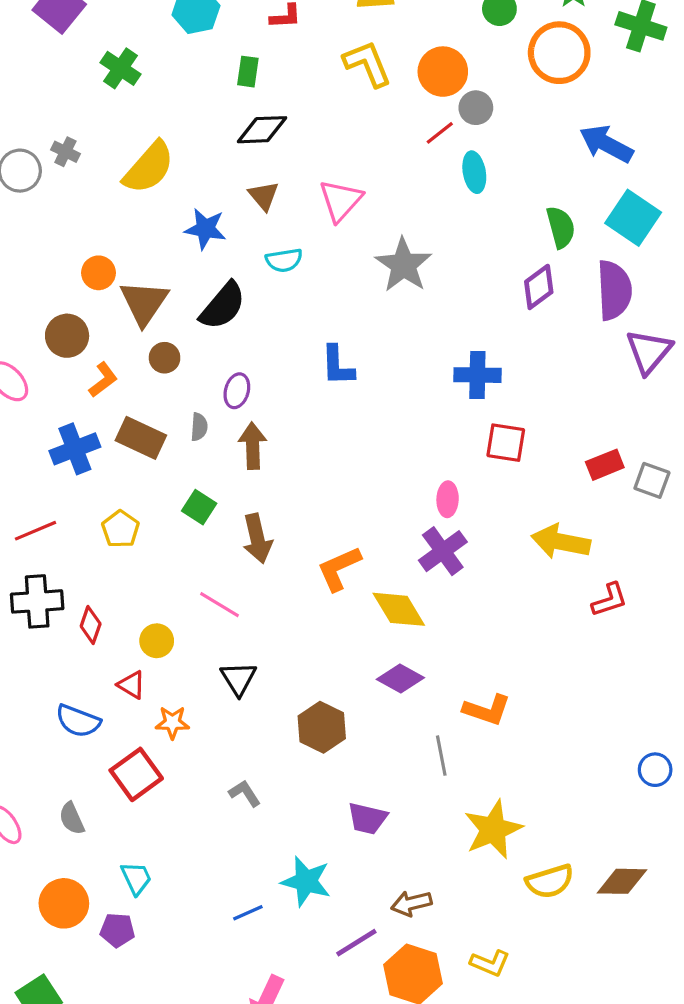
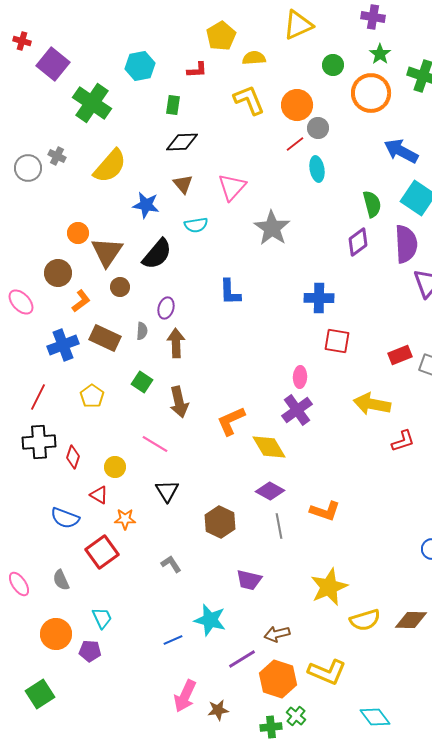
green cross: (120, 68) -> (92, 103), size x1.5
red line: (36, 531) -> (38, 397), turned -40
gray line: (441, 756) -> (279, 526), moved
yellow L-shape: (490, 963) -> (327, 672), size x1.5

